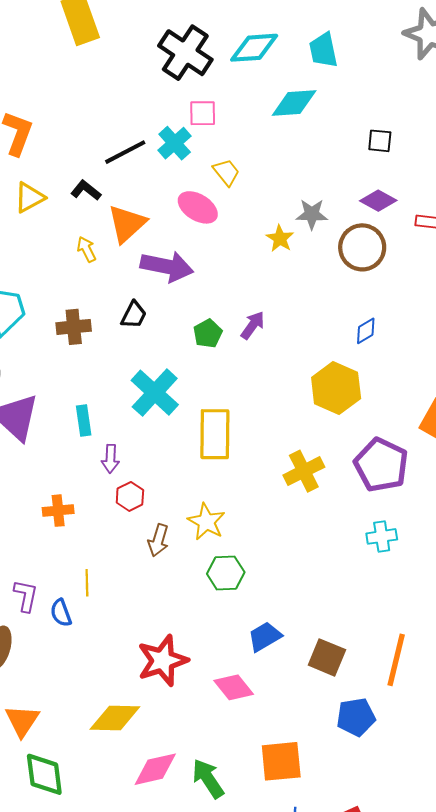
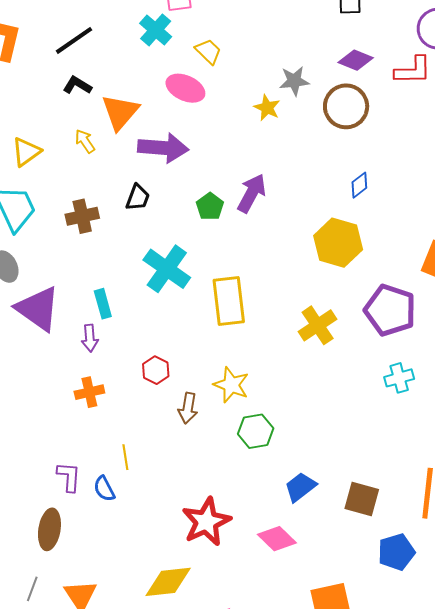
black line: (125, 152) -> (74, 40), moved
yellow triangle: (29, 198) -> (26, 152), moved
purple arrow: (253, 325) -> (252, 193), size x1.4
purple arrow: (110, 459) -> (90, 338), moved

